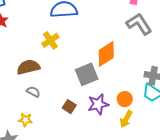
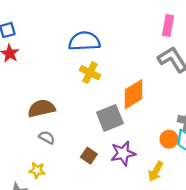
yellow cross: (50, 40) -> (90, 73), moved, turned -30
orange circle: (125, 99) -> (169, 139), moved

